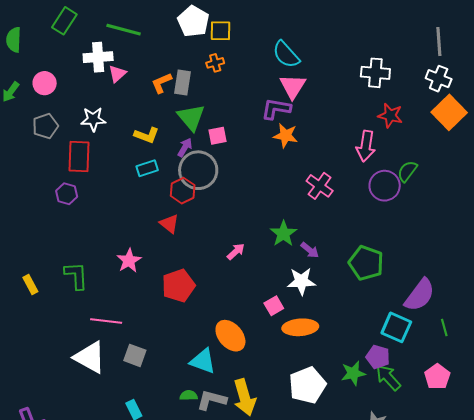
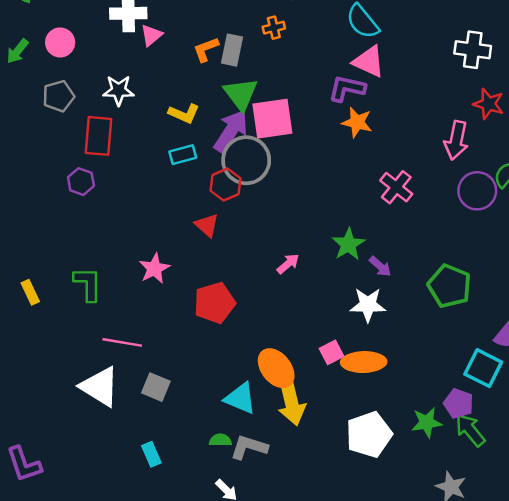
pink triangle: (293, 86) -> (369, 62), turned -40
pink square: (218, 136) -> (272, 119), size x1.8
purple arrow: (185, 147) -> (231, 131), size x1.8
pink square: (274, 306) -> (332, 352), moved
yellow arrow: (245, 397) -> (291, 402), moved

